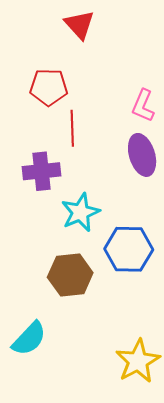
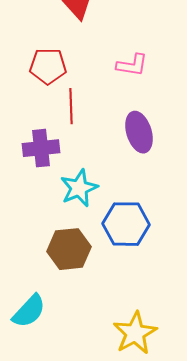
pink L-shape: (143, 106) -> (132, 65), moved, turned -104

